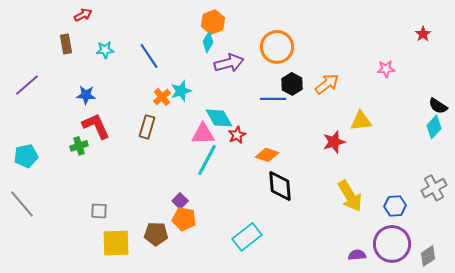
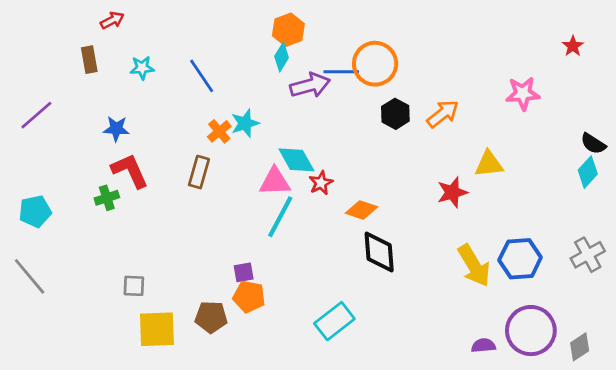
pink star: (386, 69) -> (523, 93), size x1.4
blue line: (273, 99) -> (341, 72), moved
purple square: (180, 201) -> (244, 272), turned 35
blue hexagon: (395, 206) -> (520, 259), moved, size x1.4

